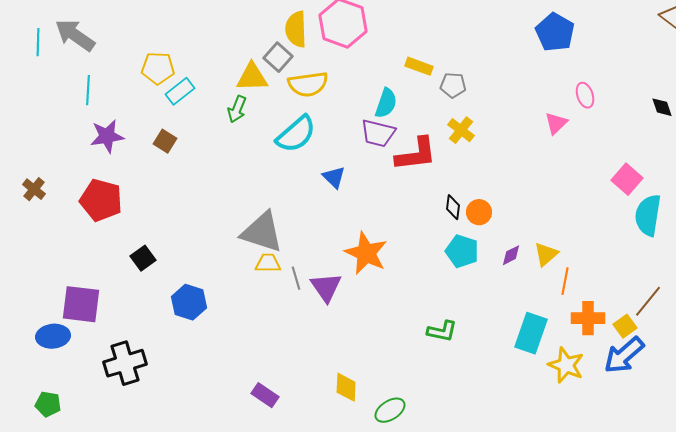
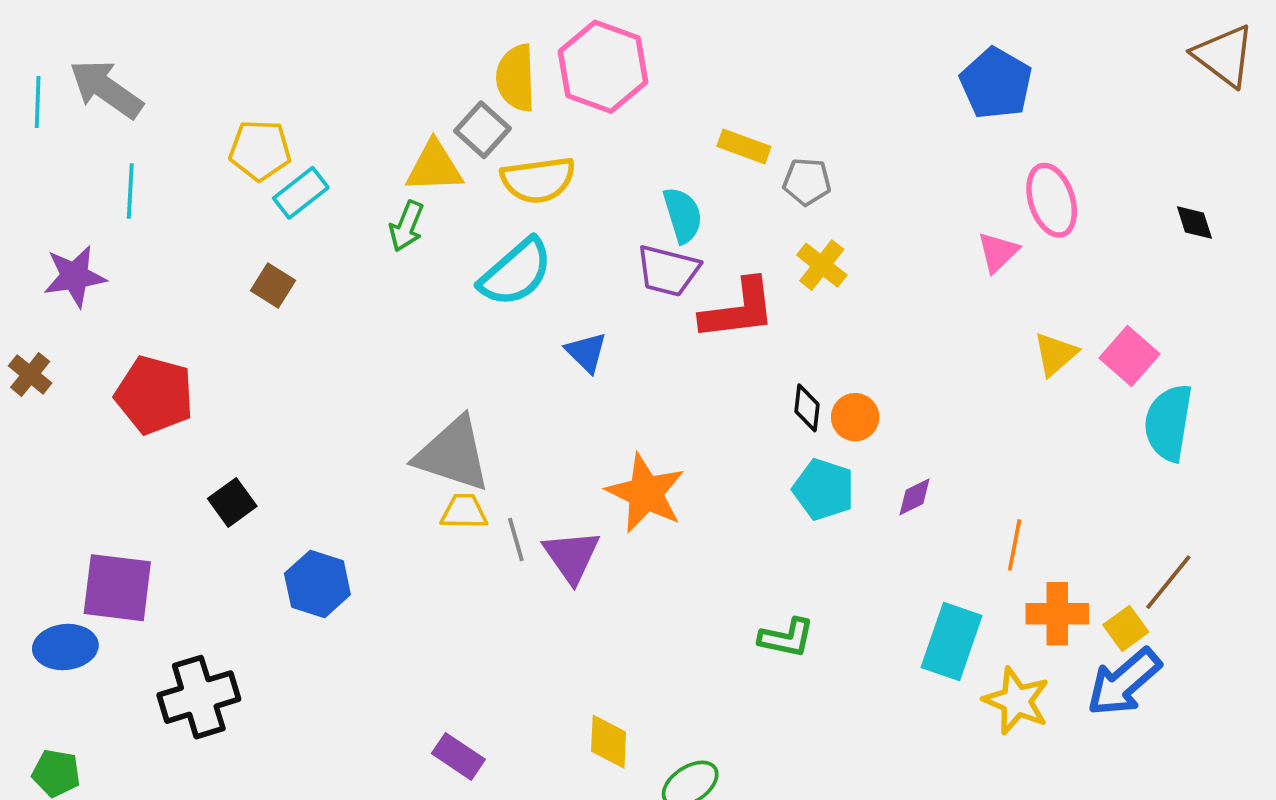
pink ellipse: (585, 95) -> (1052, 200), size x1.5
cyan semicircle: (386, 103) -> (683, 215), turned -36
purple star: (107, 136) -> (75, 276), moved
yellow triangle: (546, 254) -> (1055, 354), moved

